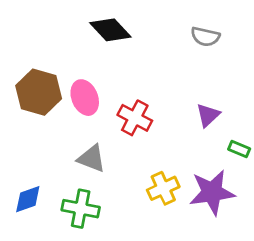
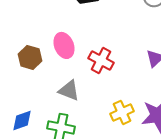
brown hexagon: (39, 92) -> (30, 57), moved, size x0.7

